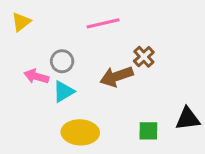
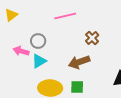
brown arrow: (117, 76) -> (79, 62), moved
green square: (148, 131) -> (77, 87), moved

